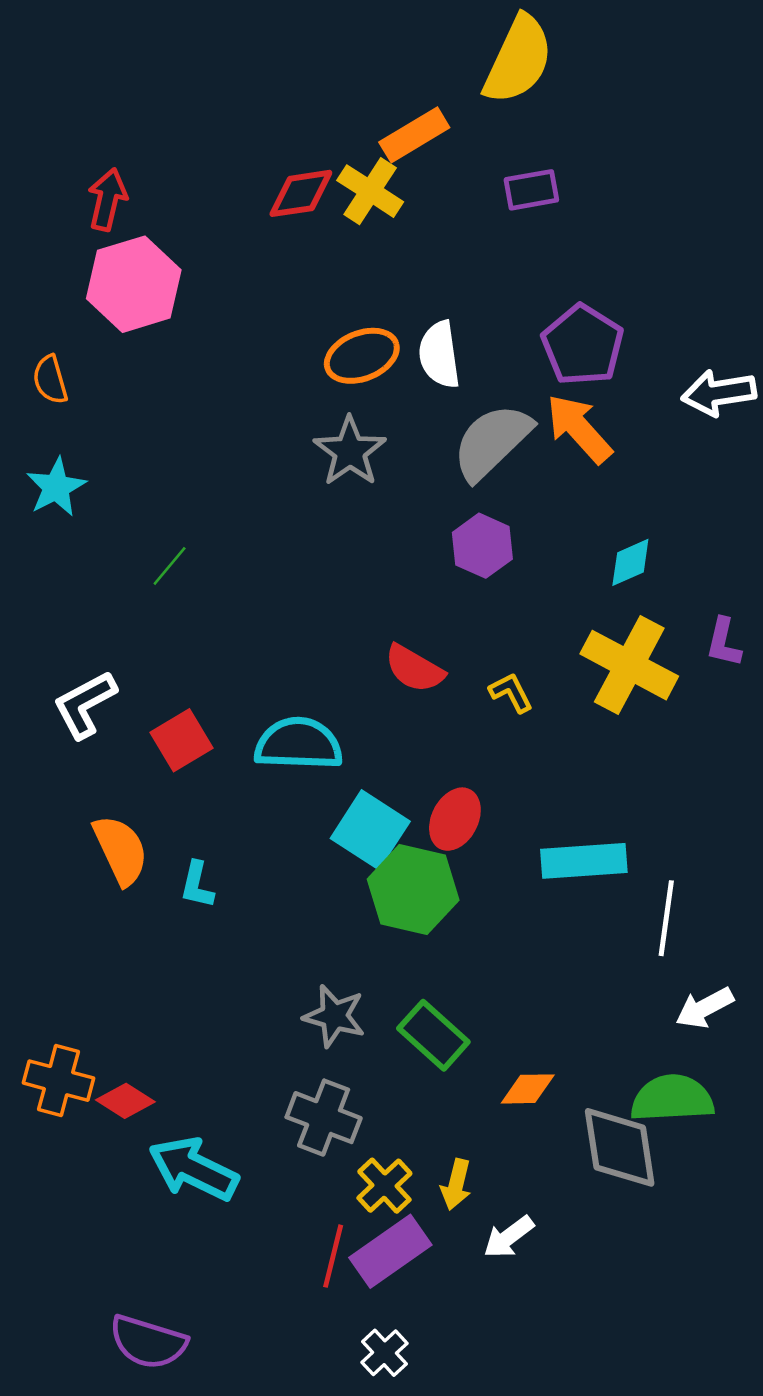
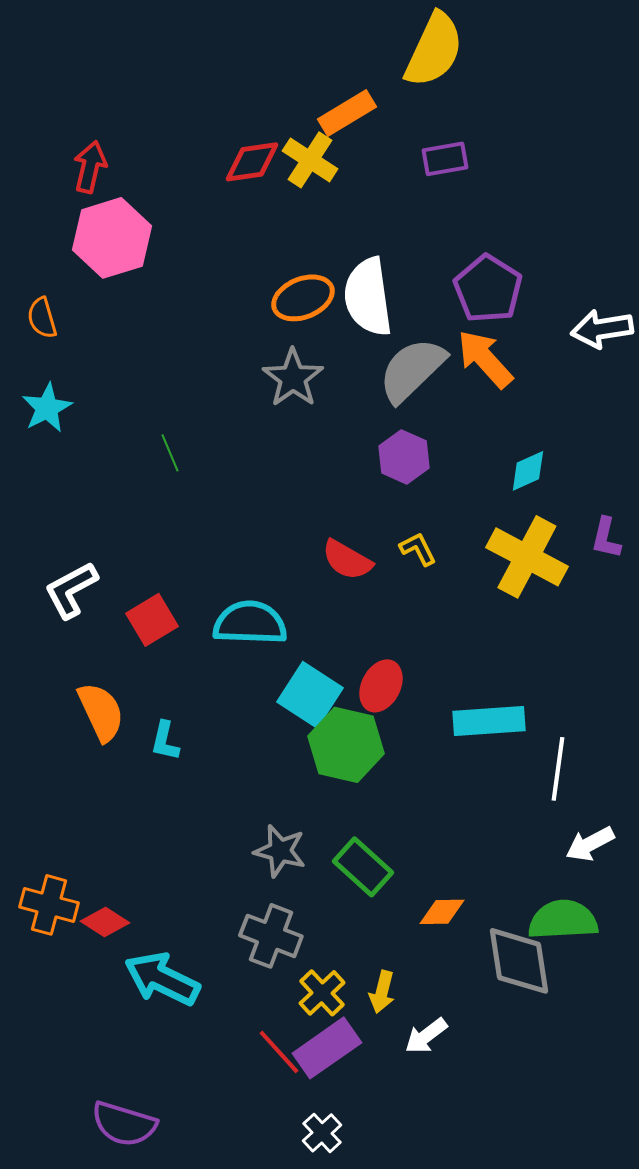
white semicircle: (439, 355) -> (368, 297), size x1.4
green line: (170, 566) -> (170, 453), moved, turned -63
yellow L-shape: (511, 693) -> (418, 549), moved
red line: (333, 1256) -> (279, 1052), turned -56

